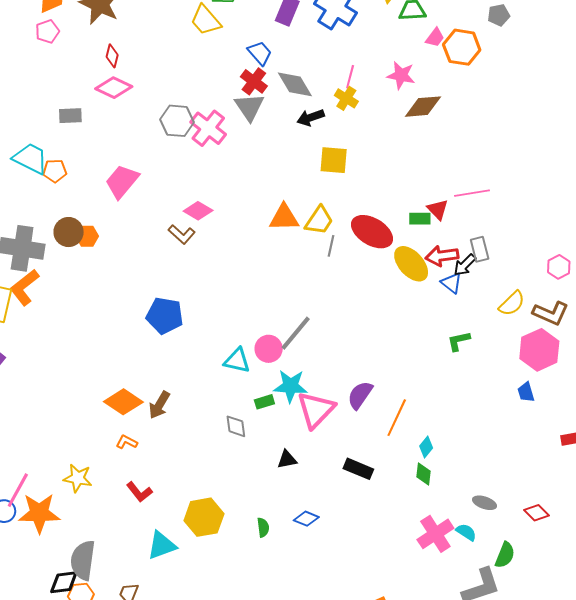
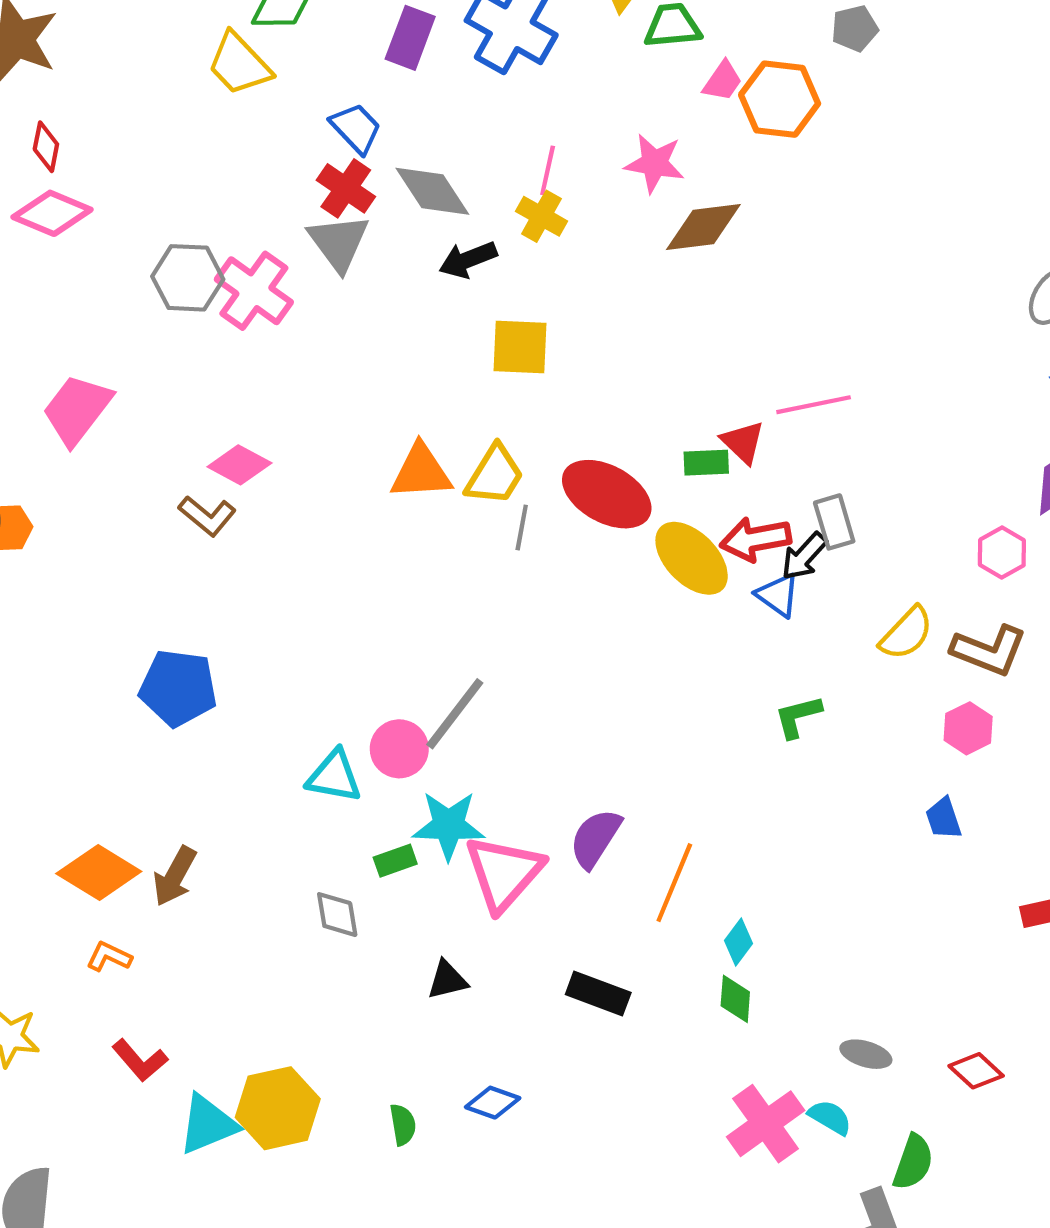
pink hexagon: (539, 350) -> (968, 728), size x0.6
cyan triangle: (162, 545) -> (208, 1124), moved

